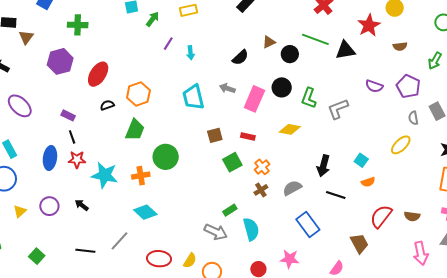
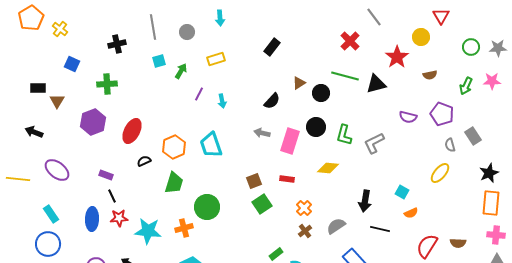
cyan trapezoid: (193, 97) -> (211, 145), moved
green square: (232, 162) -> (262, 204), moved

